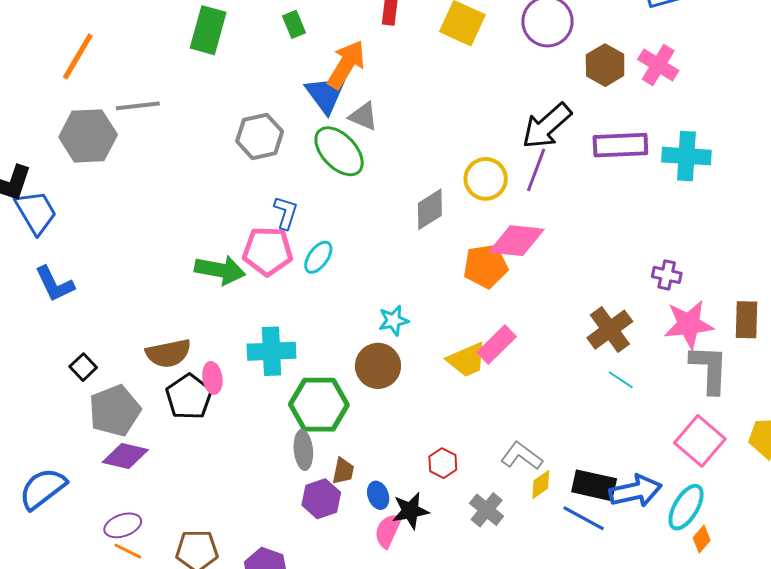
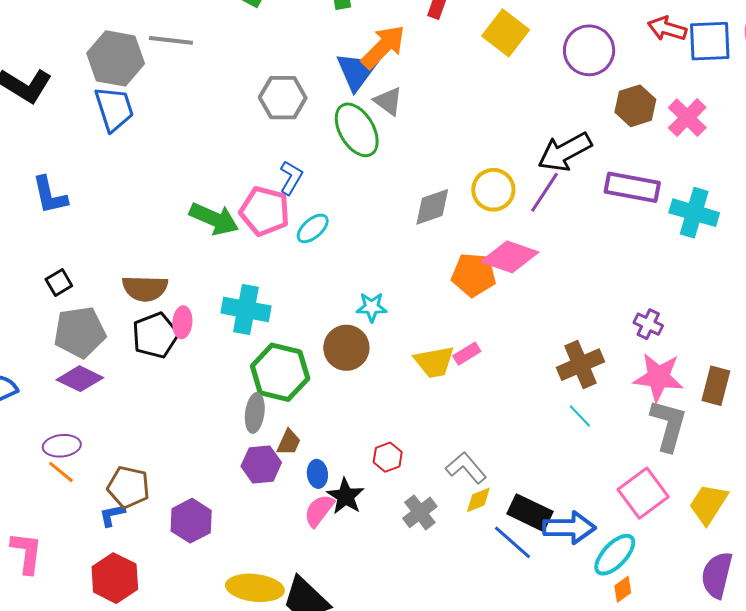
blue trapezoid: (36, 212) -> (114, 109), moved
pink rectangle: (497, 345) -> (467, 354), size x0.7
black star: (410, 511) -> (345, 496), turned 30

